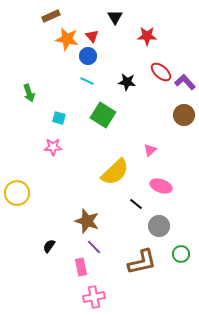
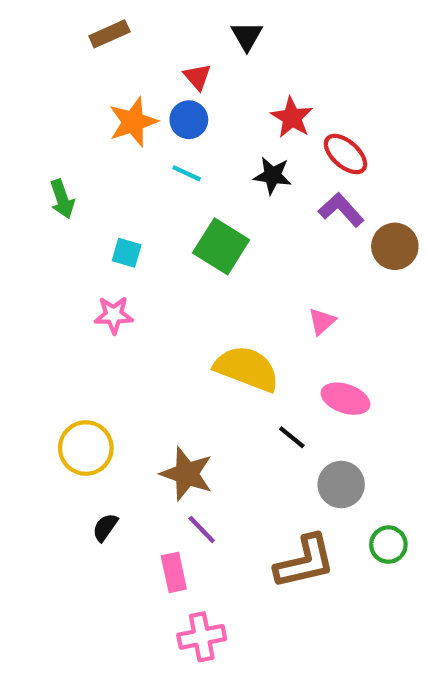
red star: (147, 36) -> (292, 118), moved, turned 30
orange star: (67, 39) -> (133, 122), moved, turned -30
purple L-shape: (185, 82) -> (341, 210), moved
yellow semicircle: (115, 172) -> (247, 369), turned -116
yellow circle: (17, 193) -> (86, 448), moved

